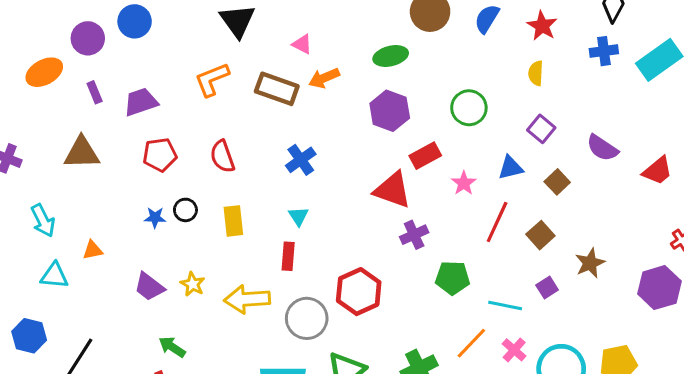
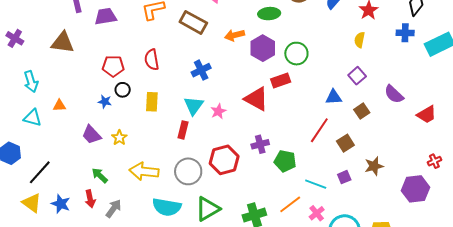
orange arrow: (324, 78) -> (235, 35), moved
green circle: (469, 108) -> (296, 54), moved
red pentagon: (160, 155) -> (113, 66), moved
pink star: (464, 183) -> (218, 111), moved
cyan triangle: (298, 216) -> (194, 106), size x1.5
blue star: (155, 218) -> (105, 102), moved
purple cross: (414, 235) -> (260, 144), moved
yellow arrow: (247, 299) -> (144, 171), moved

